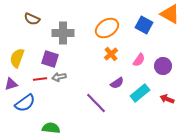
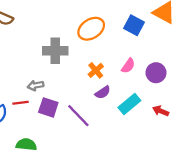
gray cross: (63, 33) -> (55, 51), moved
orange cross: (111, 54) -> (96, 70), moved
purple square: (50, 59) -> (48, 107), moved
red line: (40, 79) -> (21, 103), moved

